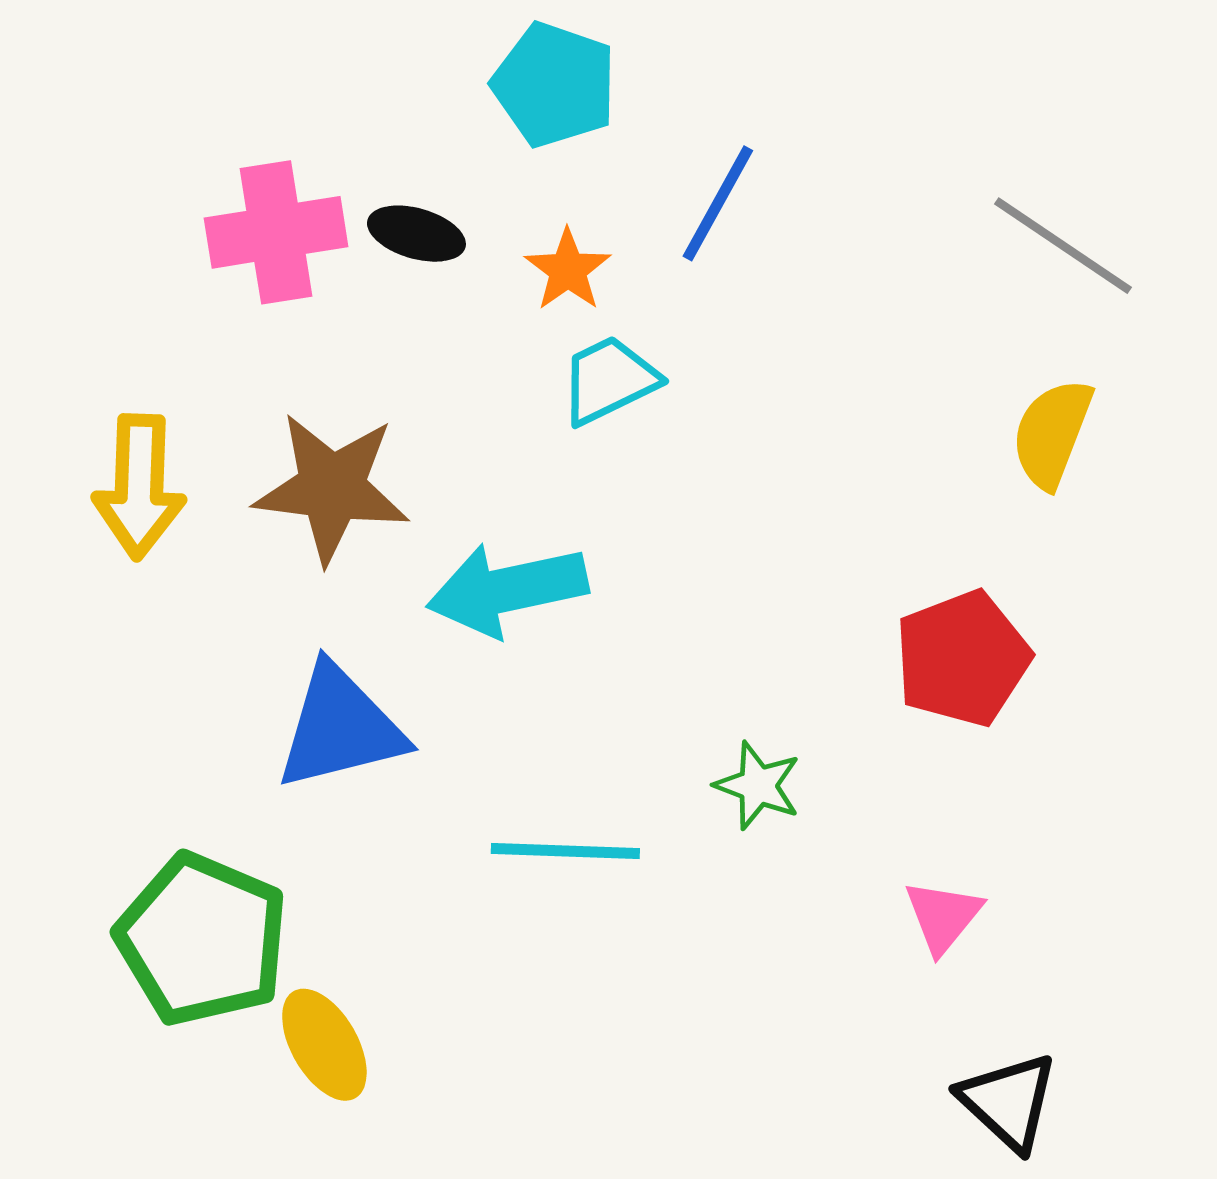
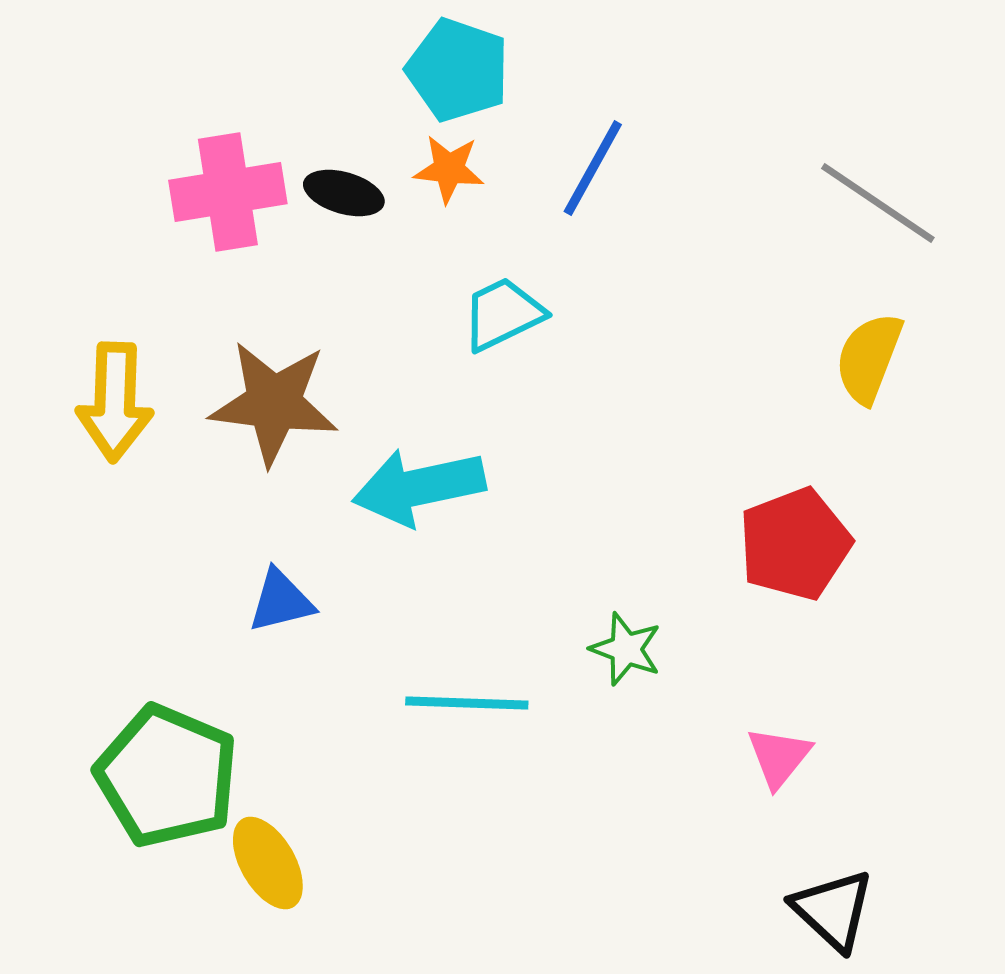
orange star: (568, 270) -> (449, 169), moved, turned -30
blue triangle: (340, 728) -> (281, 601), size x0.6

